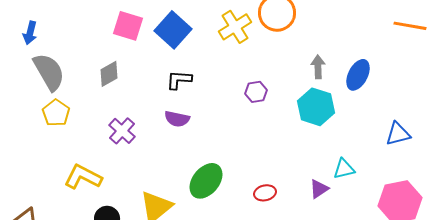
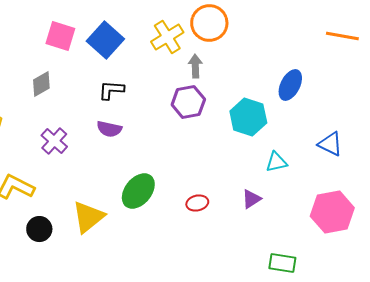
gray arrow: (318, 67) -> (195, 66), moved
purple hexagon: (256, 92) -> (188, 102), size x1.5
blue triangle: (398, 134) -> (330, 144), turned 40
cyan triangle: (344, 169) -> (276, 162), moved

